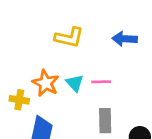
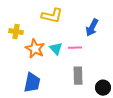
blue arrow: (125, 39) -> (92, 28), moved, turned -66
yellow cross: (19, 100) -> (16, 32), moved

